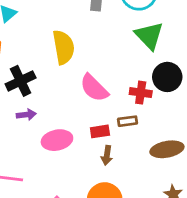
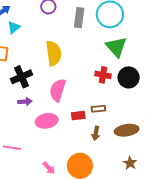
pink semicircle: (94, 88) -> (58, 90), moved, turned 60
red cross: (141, 93) -> (103, 75), moved
brown arrow: (107, 155) -> (96, 133), moved

